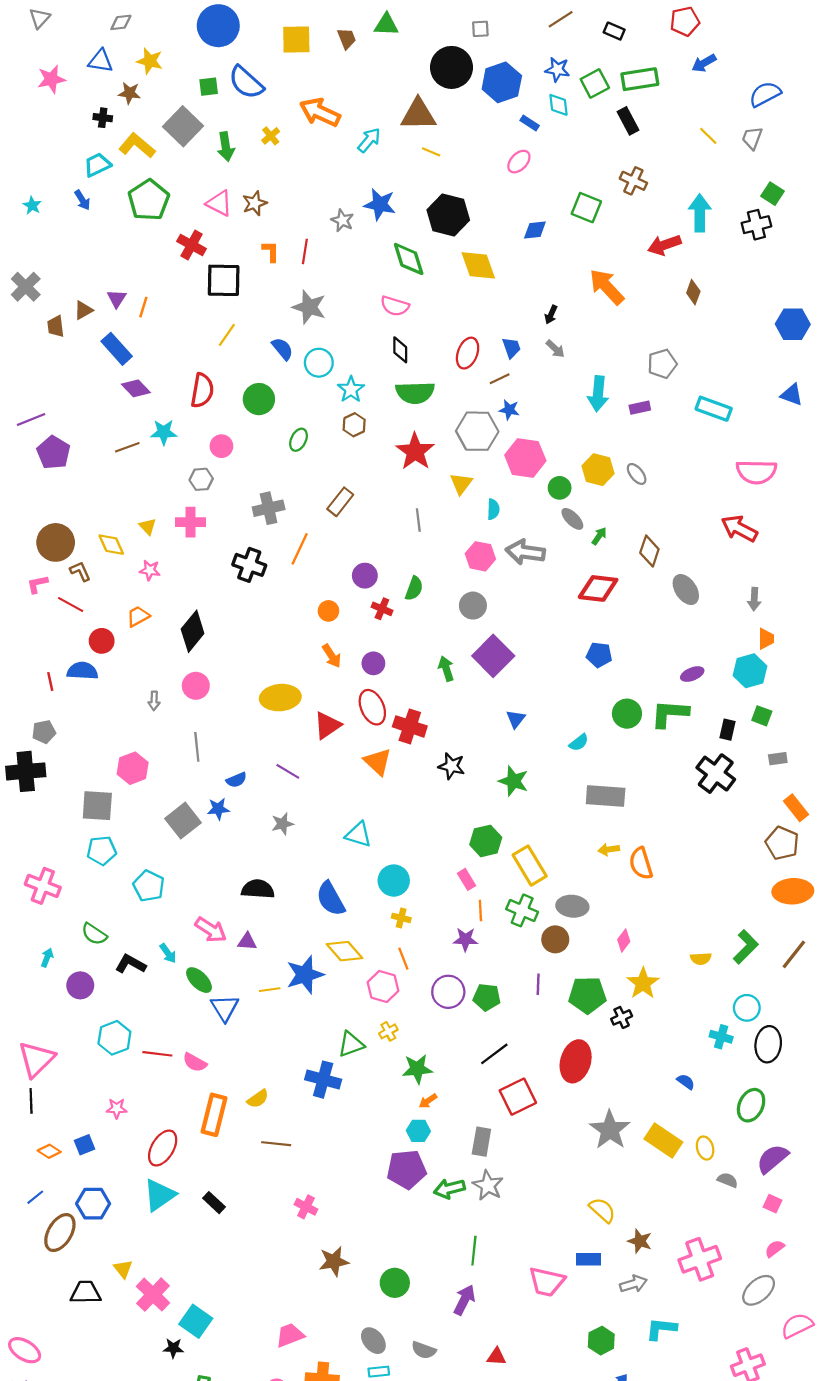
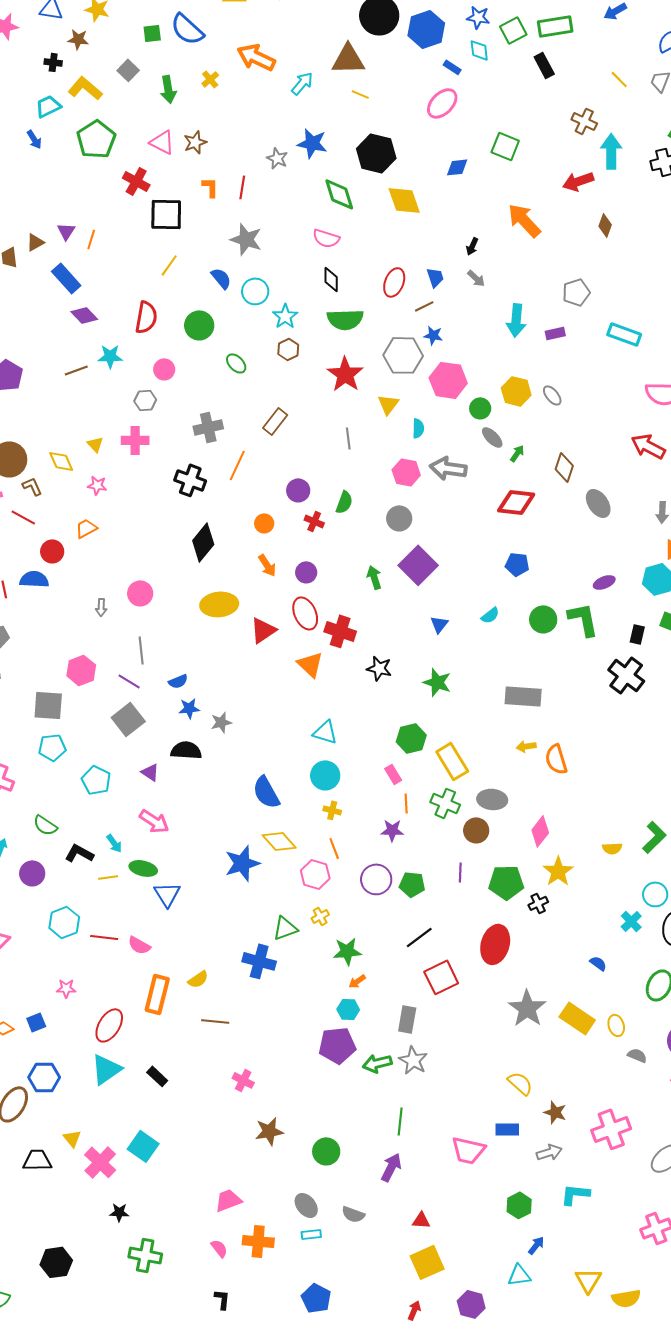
gray square: (183, 126) -> (128, 70), size x0.6
pink ellipse: (519, 162) -> (442, 103), size x1.4
brown cross: (633, 181) -> (584, 121), moved
green ellipse: (299, 440) -> (236, 363), turned -70
black diamond: (193, 631) -> (203, 542), moved
green L-shape: (670, 714) -> (583, 619), turned 75
cyan semicircle: (579, 743) -> (490, 615), moved
purple line: (288, 771) -> (129, 681), moved
blue star: (218, 809) -> (189, 708), moved
cyan triangle: (358, 835) -> (325, 732), moved
black semicircle: (258, 889) -> (186, 750), moved
pink diamond: (624, 940) -> (540, 831), size x1.4
purple triangle: (247, 942) -> (150, 772), moved, turned 30
green ellipse: (199, 980) -> (143, 868), turned -32
yellow line: (270, 990) -> (108, 877), moved
cyan cross: (721, 1037) -> (631, 921), turned 30
cyan square: (196, 1321) -> (143, 1146), moved

